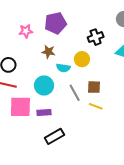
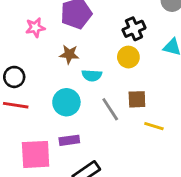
yellow circle: (82, 59) -> (128, 57), moved
yellow line: (96, 106) -> (154, 126), moved
pink square: (20, 107) -> (36, 154), moved

